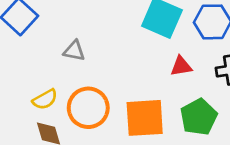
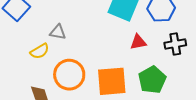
yellow semicircle: (45, 99) -> (40, 51), moved

